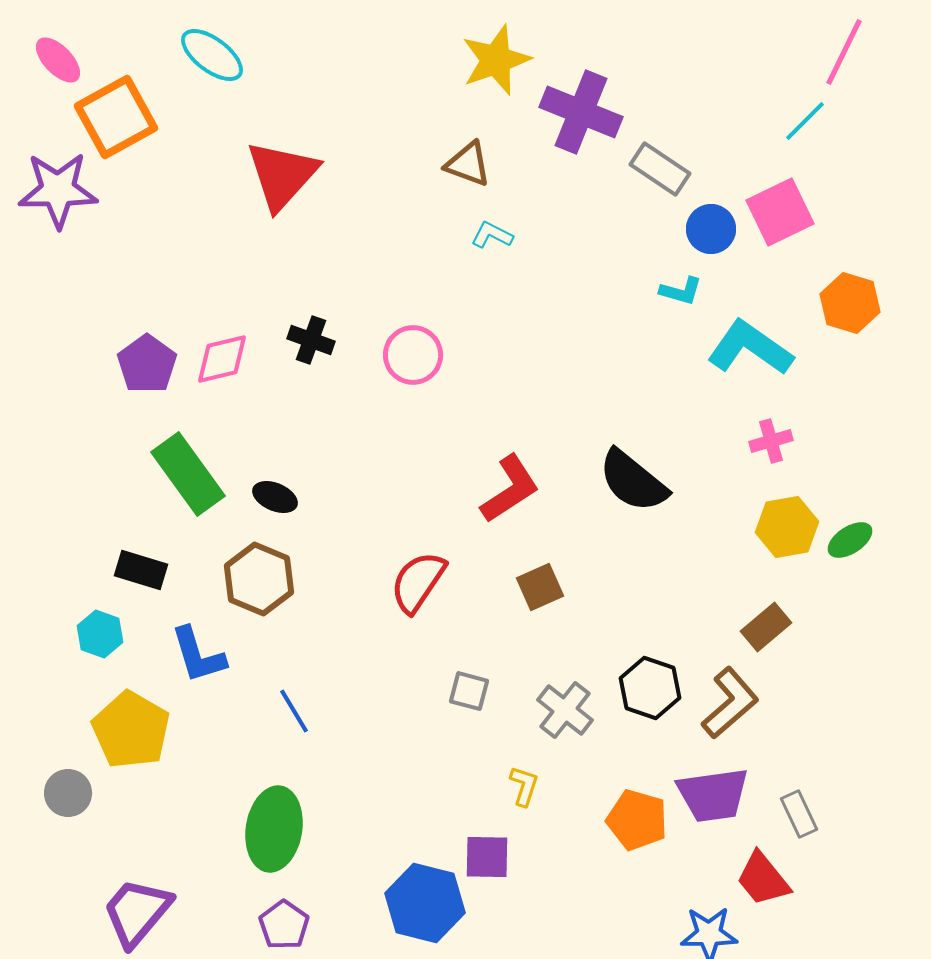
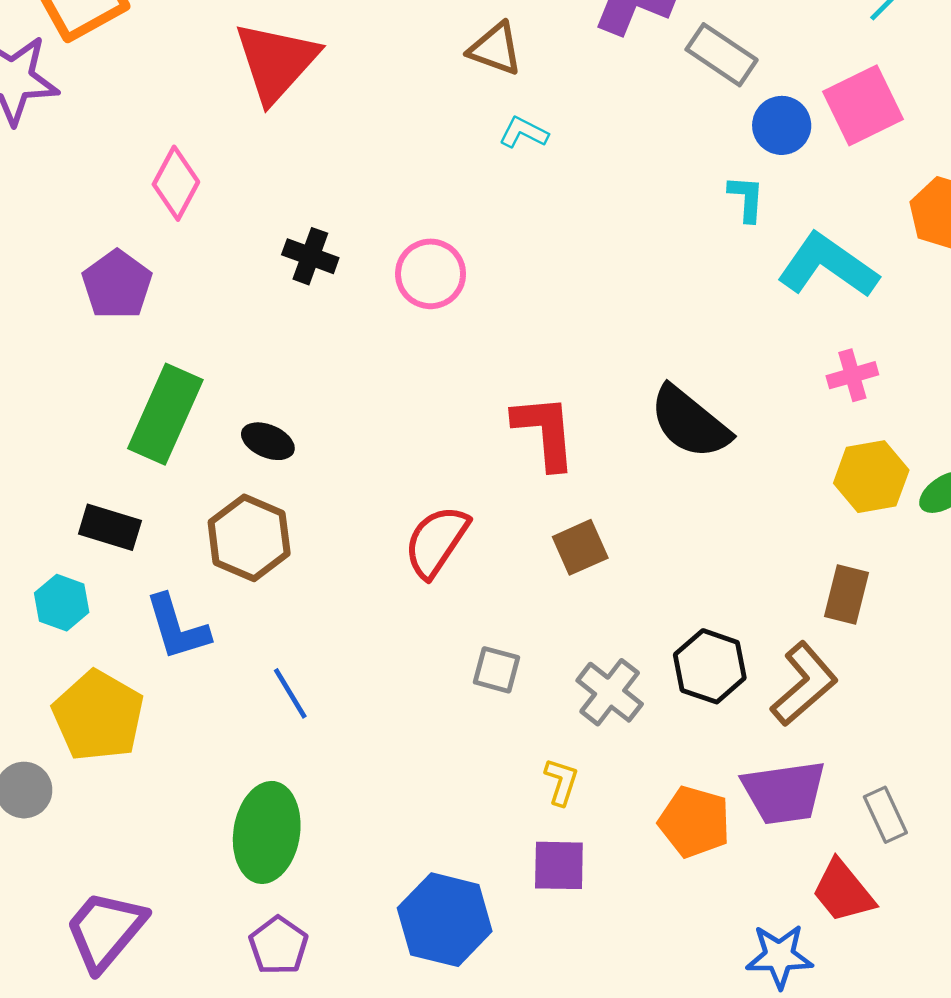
cyan L-shape: (681, 291) -> (746, 198), turned -102
pink diamond: (222, 359) -> (176, 183), moved, turned -48
green rectangle: (188, 474) -> (165, 414), turned 60
red L-shape: (510, 489) -> (545, 432), turned -62
brown rectangle: (766, 627) -> (846, 594), turned -36
purple square: (487, 857) -> (559, 865), moved

